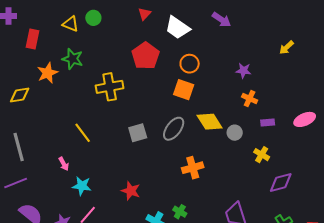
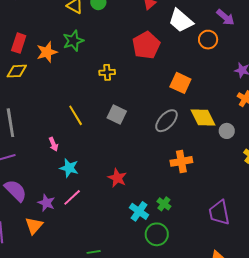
red rectangle: (32, 39) -> (19, 43), moved
green star: (73, 59) -> (73, 41), turned 30
orange circle: (190, 64) -> (208, 40), moved
yellow cross: (110, 87) -> (107, 72), size x0.6
gray square: (138, 133) -> (117, 115), moved, turned 36

